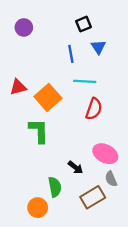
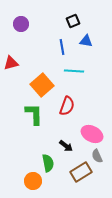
blue triangle: (98, 47) -> (86, 41), turned -48
red triangle: (18, 87) -> (11, 63), moved
red semicircle: (94, 109) -> (67, 106), moved

